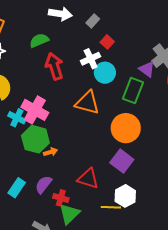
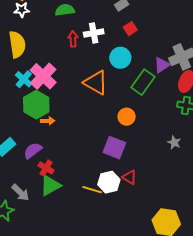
white cross: (91, 59) -> (94, 33), moved
red arrow: (54, 66) -> (73, 39), size x0.6
purple triangle: (147, 69) -> (162, 65), turned 36
orange circle: (126, 128) -> (127, 117), size x0.6
purple square: (122, 161) -> (114, 148), turned -30
red triangle: (88, 179) -> (130, 177), moved, size x0.7

